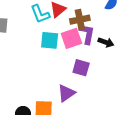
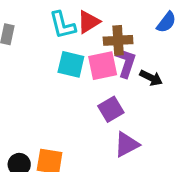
purple square: (81, 68) -> (111, 109), turned 36
purple triangle: (66, 93) -> (127, 144), moved

